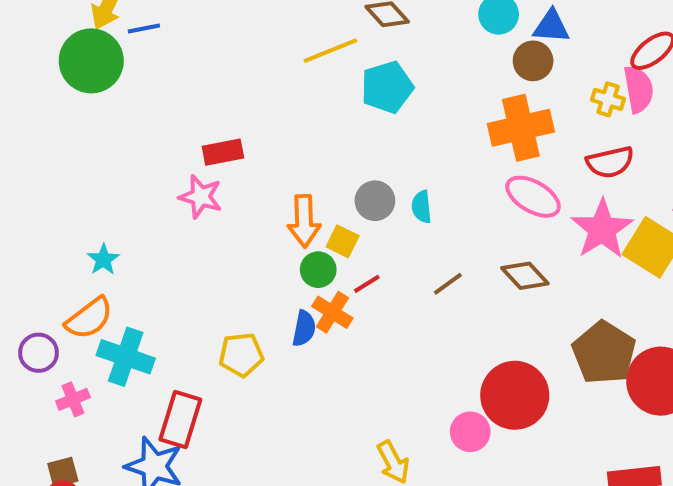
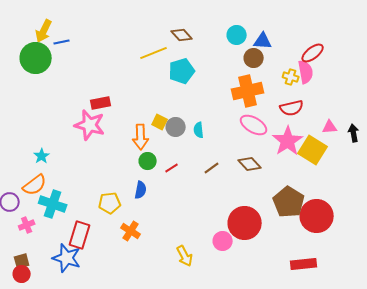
pink star: (201, 197) -> (90, 125), size x1.4
yellow square: (343, 241) -> (160, 122), moved
orange cross: (332, 312) -> (131, 231), moved

